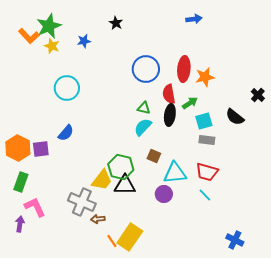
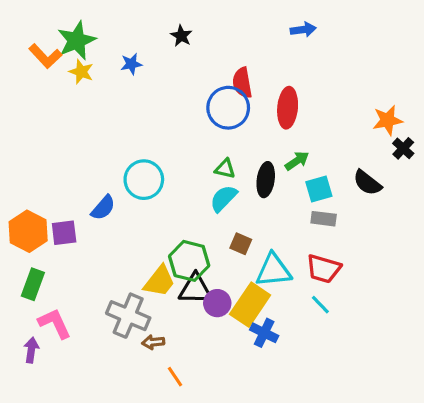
orange star: (205, 77) -> (388, 120), moved
cyan circle: (67, 88) -> (144, 180), moved
red semicircle: (169, 94) -> (242, 83), moved
purple circle: (164, 194) -> (217, 303), moved
yellow rectangle: (130, 237) -> (250, 305), moved
blue cross: (235, 240) -> (264, 333), moved

